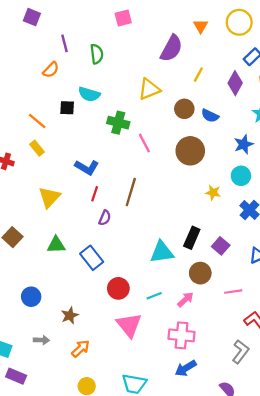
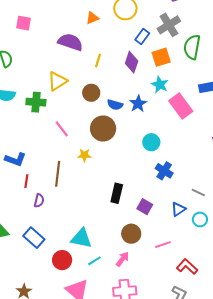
pink square: (123, 18) -> (23, 23), turned 35
orange triangle: (201, 26) -> (92, 18), turned 48
purple semicircle: (171, 48) -> (70, 42), turned -90
blue semicircle: (210, 116) -> (115, 105), moved
green cross: (118, 123) -> (36, 102), moved
blue star: (244, 144) -> (138, 104), moved
yellow star: (213, 193) -> (84, 155), moved
black rectangle: (192, 238) -> (117, 193), moved
cyan triangle: (162, 252) -> (81, 238), moved, turned 30

